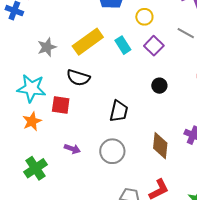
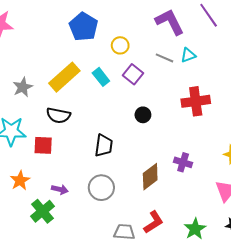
orange star: (32, 121) -> (20, 180), moved
brown diamond: (160, 146) -> (150, 177), turned 52
green cross: (36, 168) -> (43, 211), moved

